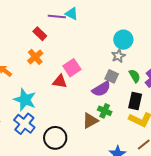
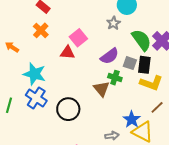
gray star: (118, 56) -> (114, 23), moved
gray square: (112, 76) -> (130, 63), moved
green semicircle: (135, 76) -> (141, 40), size x1.6
brown triangle: (90, 121) -> (102, 89), turned -36

